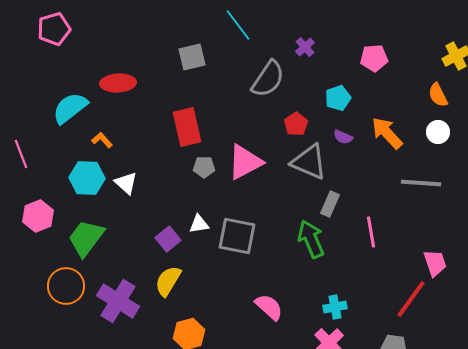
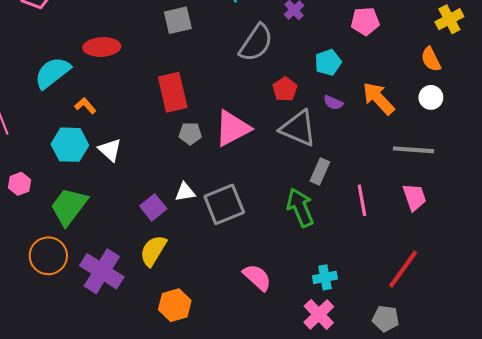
pink hexagon: (38, 216) -> (20, 184), size x0.7
gray square: (237, 236) -> (224, 204), turned -33
pink trapezoid: (435, 263) -> (414, 197), moved

